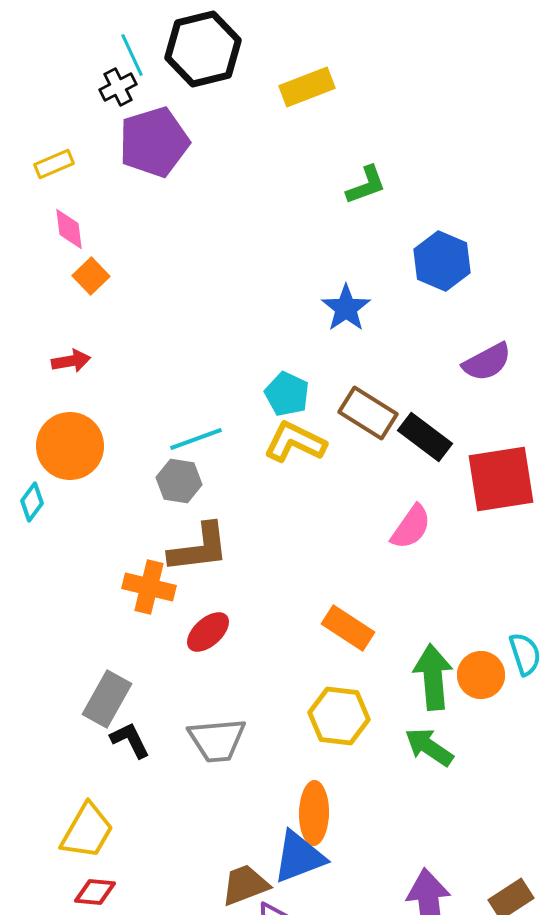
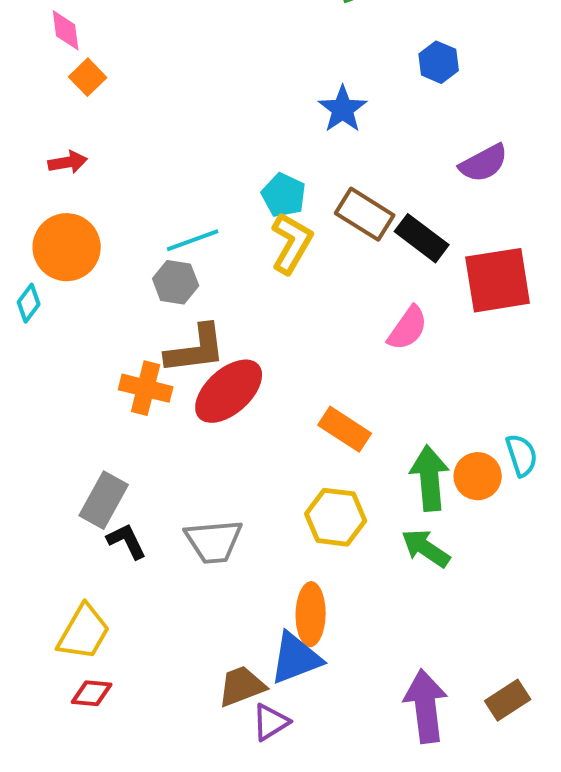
blue hexagon: (442, 261) -> (439, 62), size x0.7
yellow L-shape: (295, 442) -> (292, 243), turned 94
red ellipse: (208, 632) -> (229, 391), moved, size x1.6

